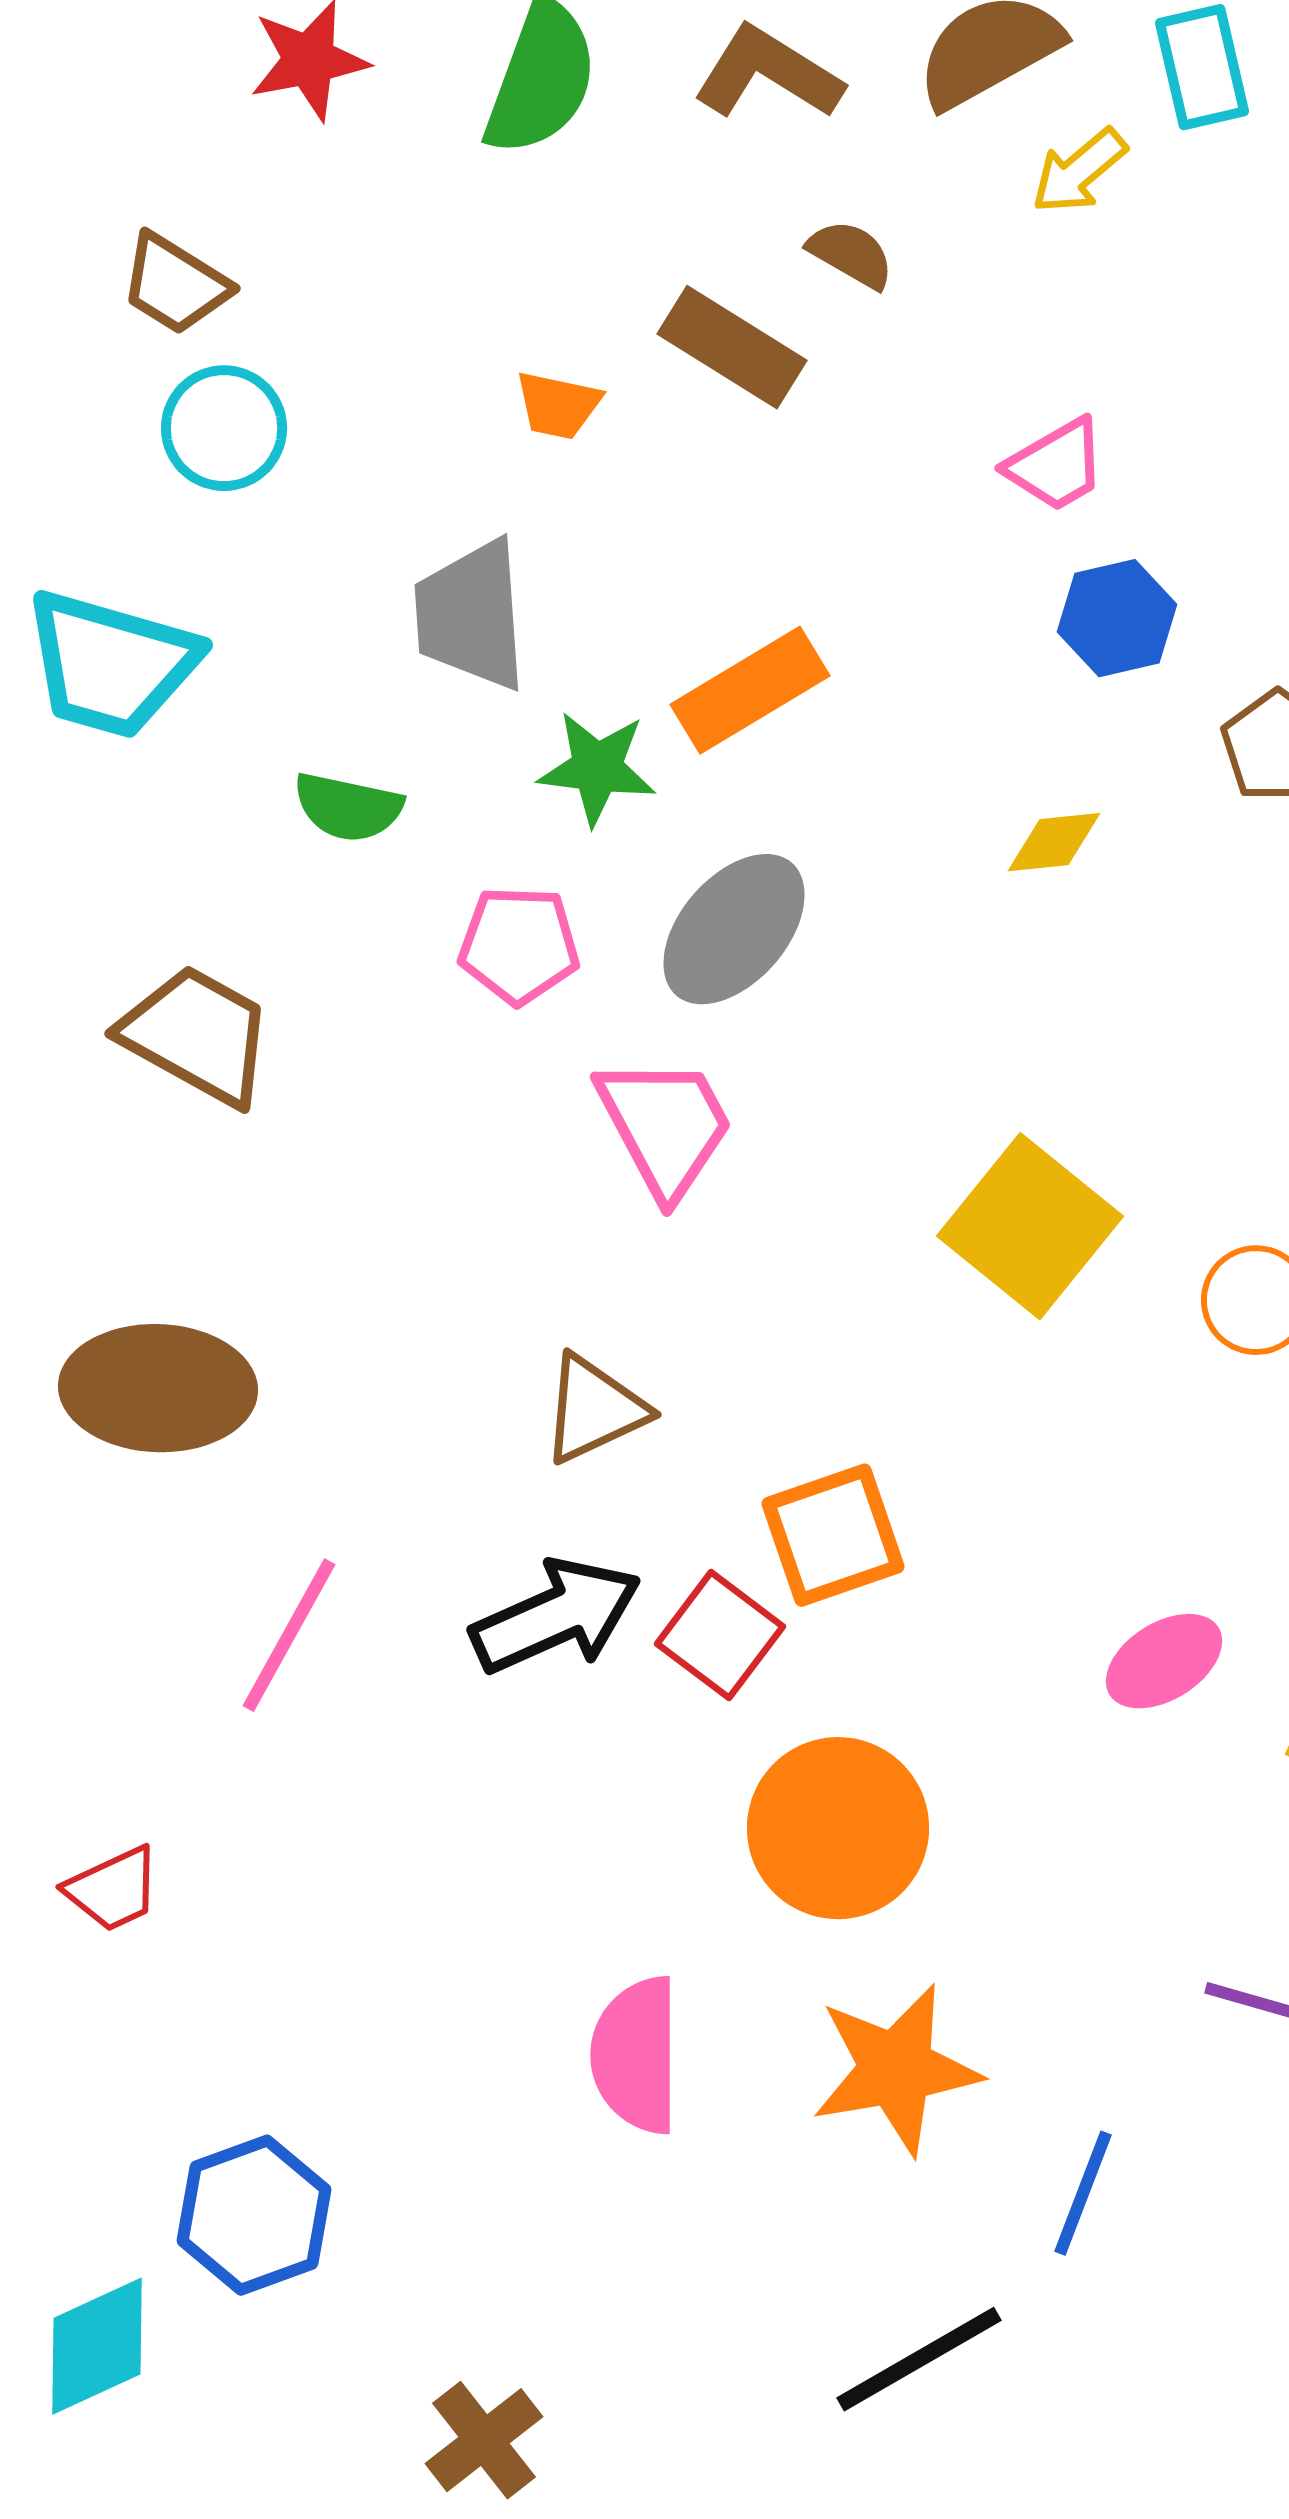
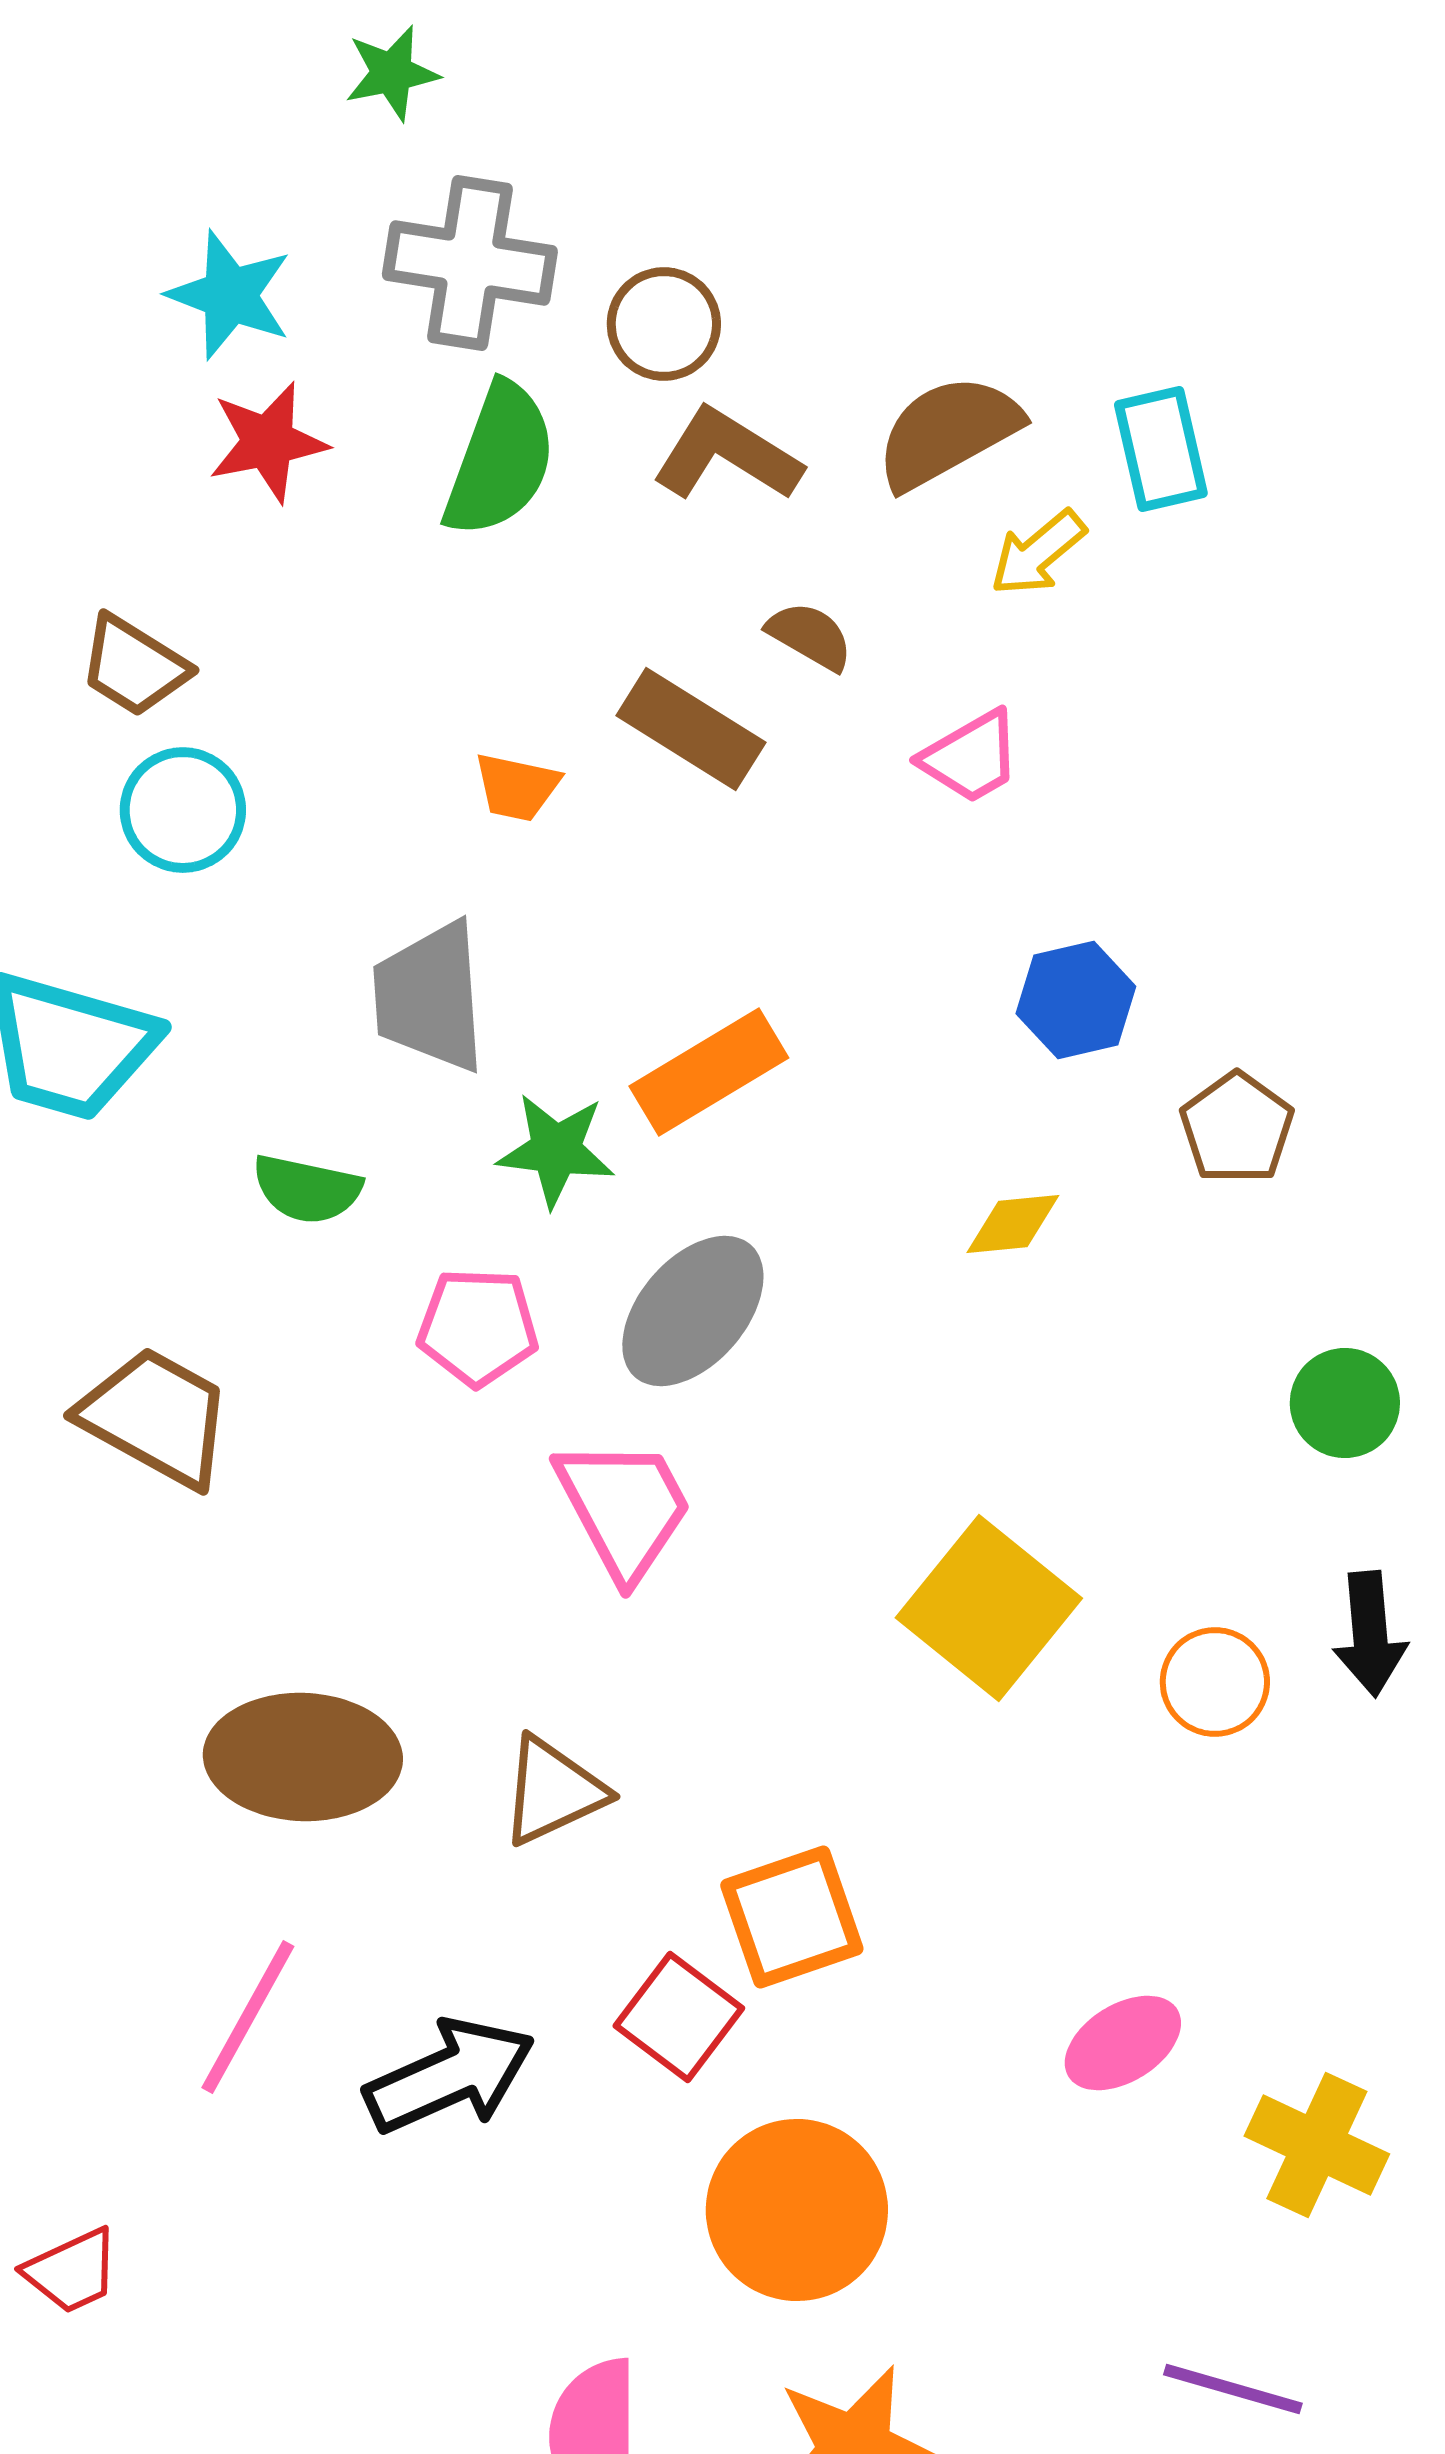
pink trapezoid: (1056, 465) -> (971, 757), moved
brown ellipse: (158, 1388) -> (303, 1757), moved
black arrow: (556, 1616) -> (450, 2076), moved

